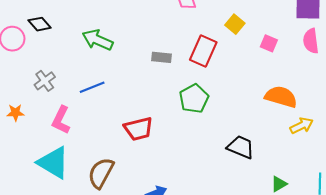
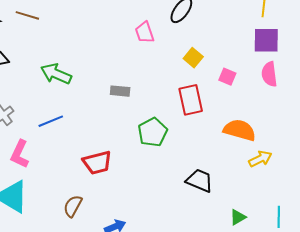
red rectangle: (203, 51) -> (191, 100), moved, turned -36
brown semicircle: (101, 173) -> (73, 206), moved, size x0.7

